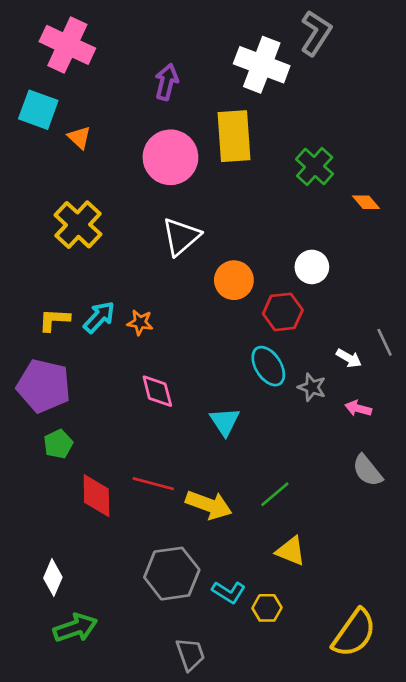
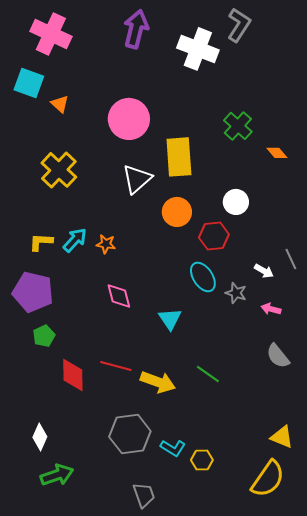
purple arrow: (167, 82) -> (136, 29), moved, size x1.4
yellow rectangle: (234, 136) -> (179, 157), moved
green line: (275, 494) -> (208, 374), turned 75
yellow triangle: (291, 551) -> (282, 437), moved

